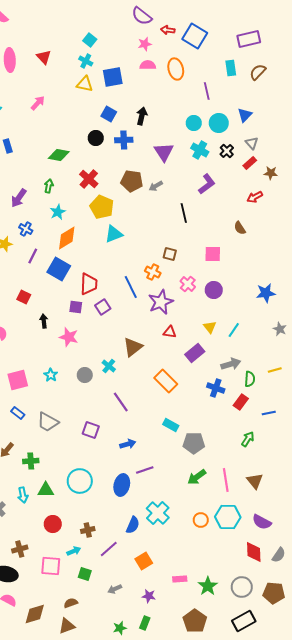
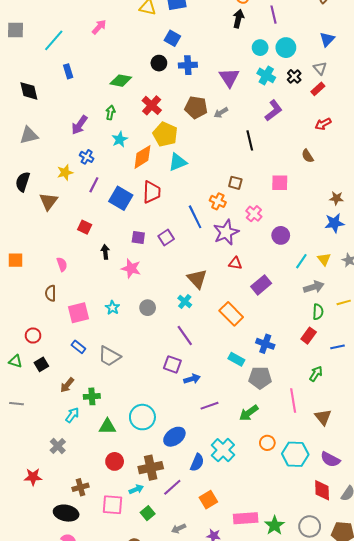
blue triangle: (245, 115) -> (327, 39), moved
black arrow: (142, 116) -> (238, 19), moved
brown star: (271, 173) -> (336, 198), moved
orange diamond: (67, 238) -> (142, 157), moved
red trapezoid: (89, 284) -> (152, 192), moved
purple circle: (214, 290) -> (281, 235), moved
yellow triangle: (210, 327) -> (324, 259), moved
brown triangle: (133, 347) -> (197, 279), turned -35
gray arrow: (231, 364) -> (314, 287), moved
cyan cross: (109, 366) -> (185, 301), moved
blue cross: (216, 388) -> (265, 344), moved
purple square: (91, 430) -> (172, 364), moved
green arrow: (197, 477) -> (249, 413), moved
pink line: (226, 480) -> (293, 401), moved
blue ellipse: (122, 485) -> (174, 437), moved, turned 40
cyan arrow: (23, 495) -> (72, 415), moved, turned -133
orange circle: (201, 520) -> (267, 443), moved
brown cross: (88, 530) -> (151, 468), size x1.6
green square: (85, 574) -> (148, 513), turned 32
pink rectangle: (180, 579) -> (246, 518), size x1.6

